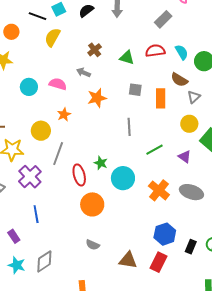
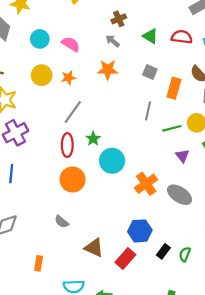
gray arrow: (83, 72) -> (113, 41), moved
gray line: (129, 127) -> (148, 111), moved
yellow circle: (41, 131) -> (42, 75), moved
green line: (154, 150) -> (172, 128), moved
gray line: (58, 154) -> (73, 112), moved

